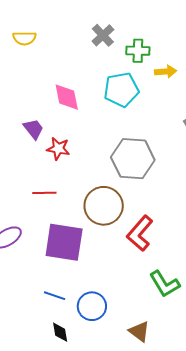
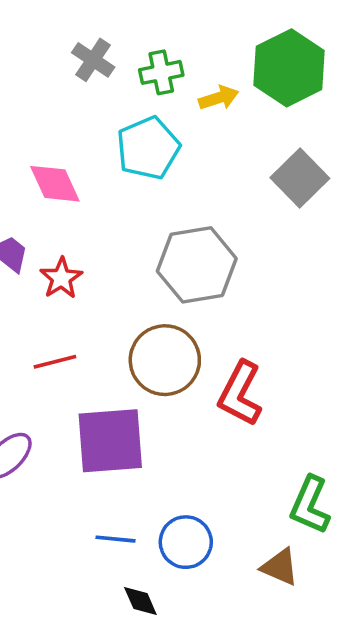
red star: (58, 149) -> (61, 278), turned -30
green L-shape: (165, 284) -> (310, 505), moved, turned 68

